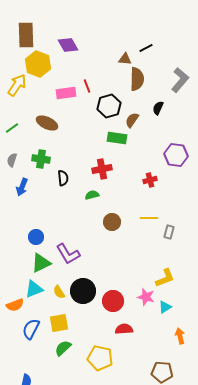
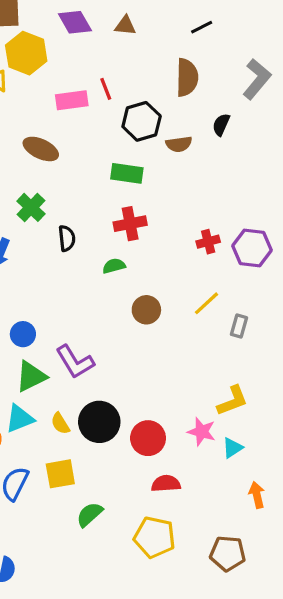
brown triangle: (125, 59) -> (125, 25), moved
brown semicircle: (132, 120) -> (179, 144), turned -133
green rectangle: (117, 138) -> (127, 173), moved
purple hexagon: (176, 155) -> (252, 248), moved
green cross: (41, 159) -> (31, 207), turned 36
yellow line: (149, 218) -> (206, 303), turned -42
green semicircle: (63, 348) -> (90, 514), moved
yellow pentagon: (100, 358) -> (155, 537), moved

